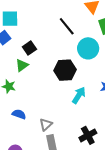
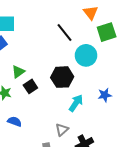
black square: (29, 48) -> (30, 86), moved
gray triangle: (46, 124) -> (62, 130), moved

